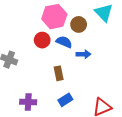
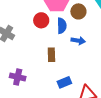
blue semicircle: (64, 42) -> (62, 26), turned 56
blue rectangle: (65, 100) -> (64, 82), moved

